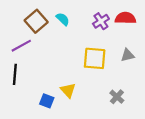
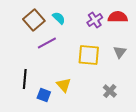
purple line: (21, 46) -> (47, 43), moved
gray triangle: (128, 55) -> (120, 52), turned -40
black line: (15, 74) -> (25, 79), moved

